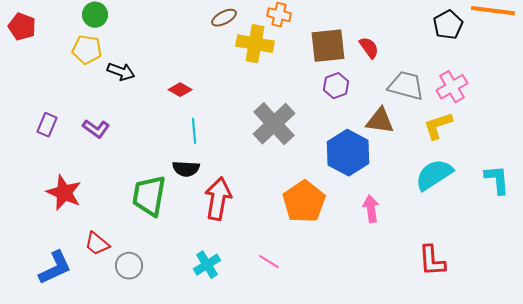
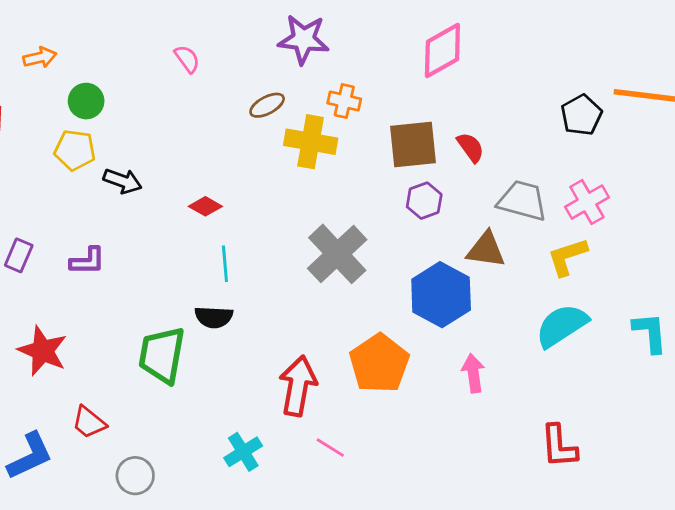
purple L-shape: (96, 129) -> (87, 261), turned -36
red arrow: (218, 199) -> (298, 386), moved
gray circle: (129, 266) -> (135, 476), moved

